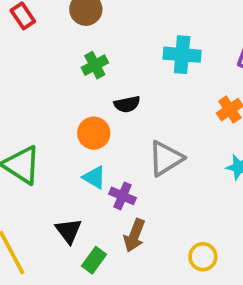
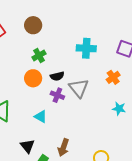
orange circle: (94, 133) -> (33, 78), moved
gray triangle: (166, 158) -> (79, 88), moved, turned -35
purple cross: (122, 196) -> (57, 95), moved

